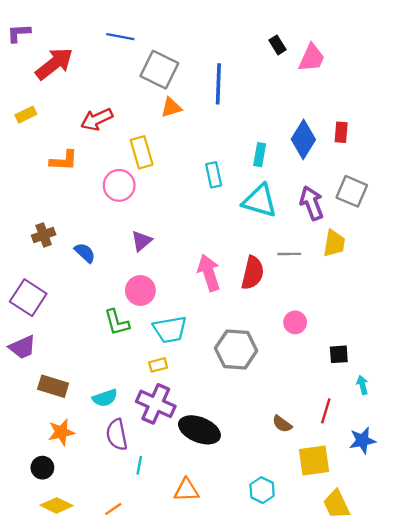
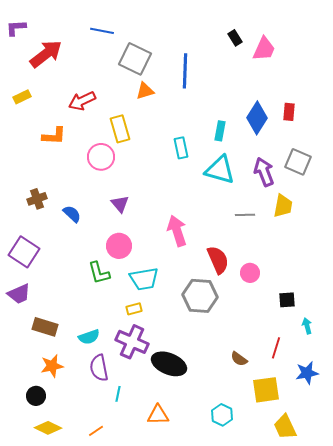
purple triangle: (142, 241) -> (120, 204), turned -30
red semicircle: (253, 273) -> (218, 260), moved, turned -36

